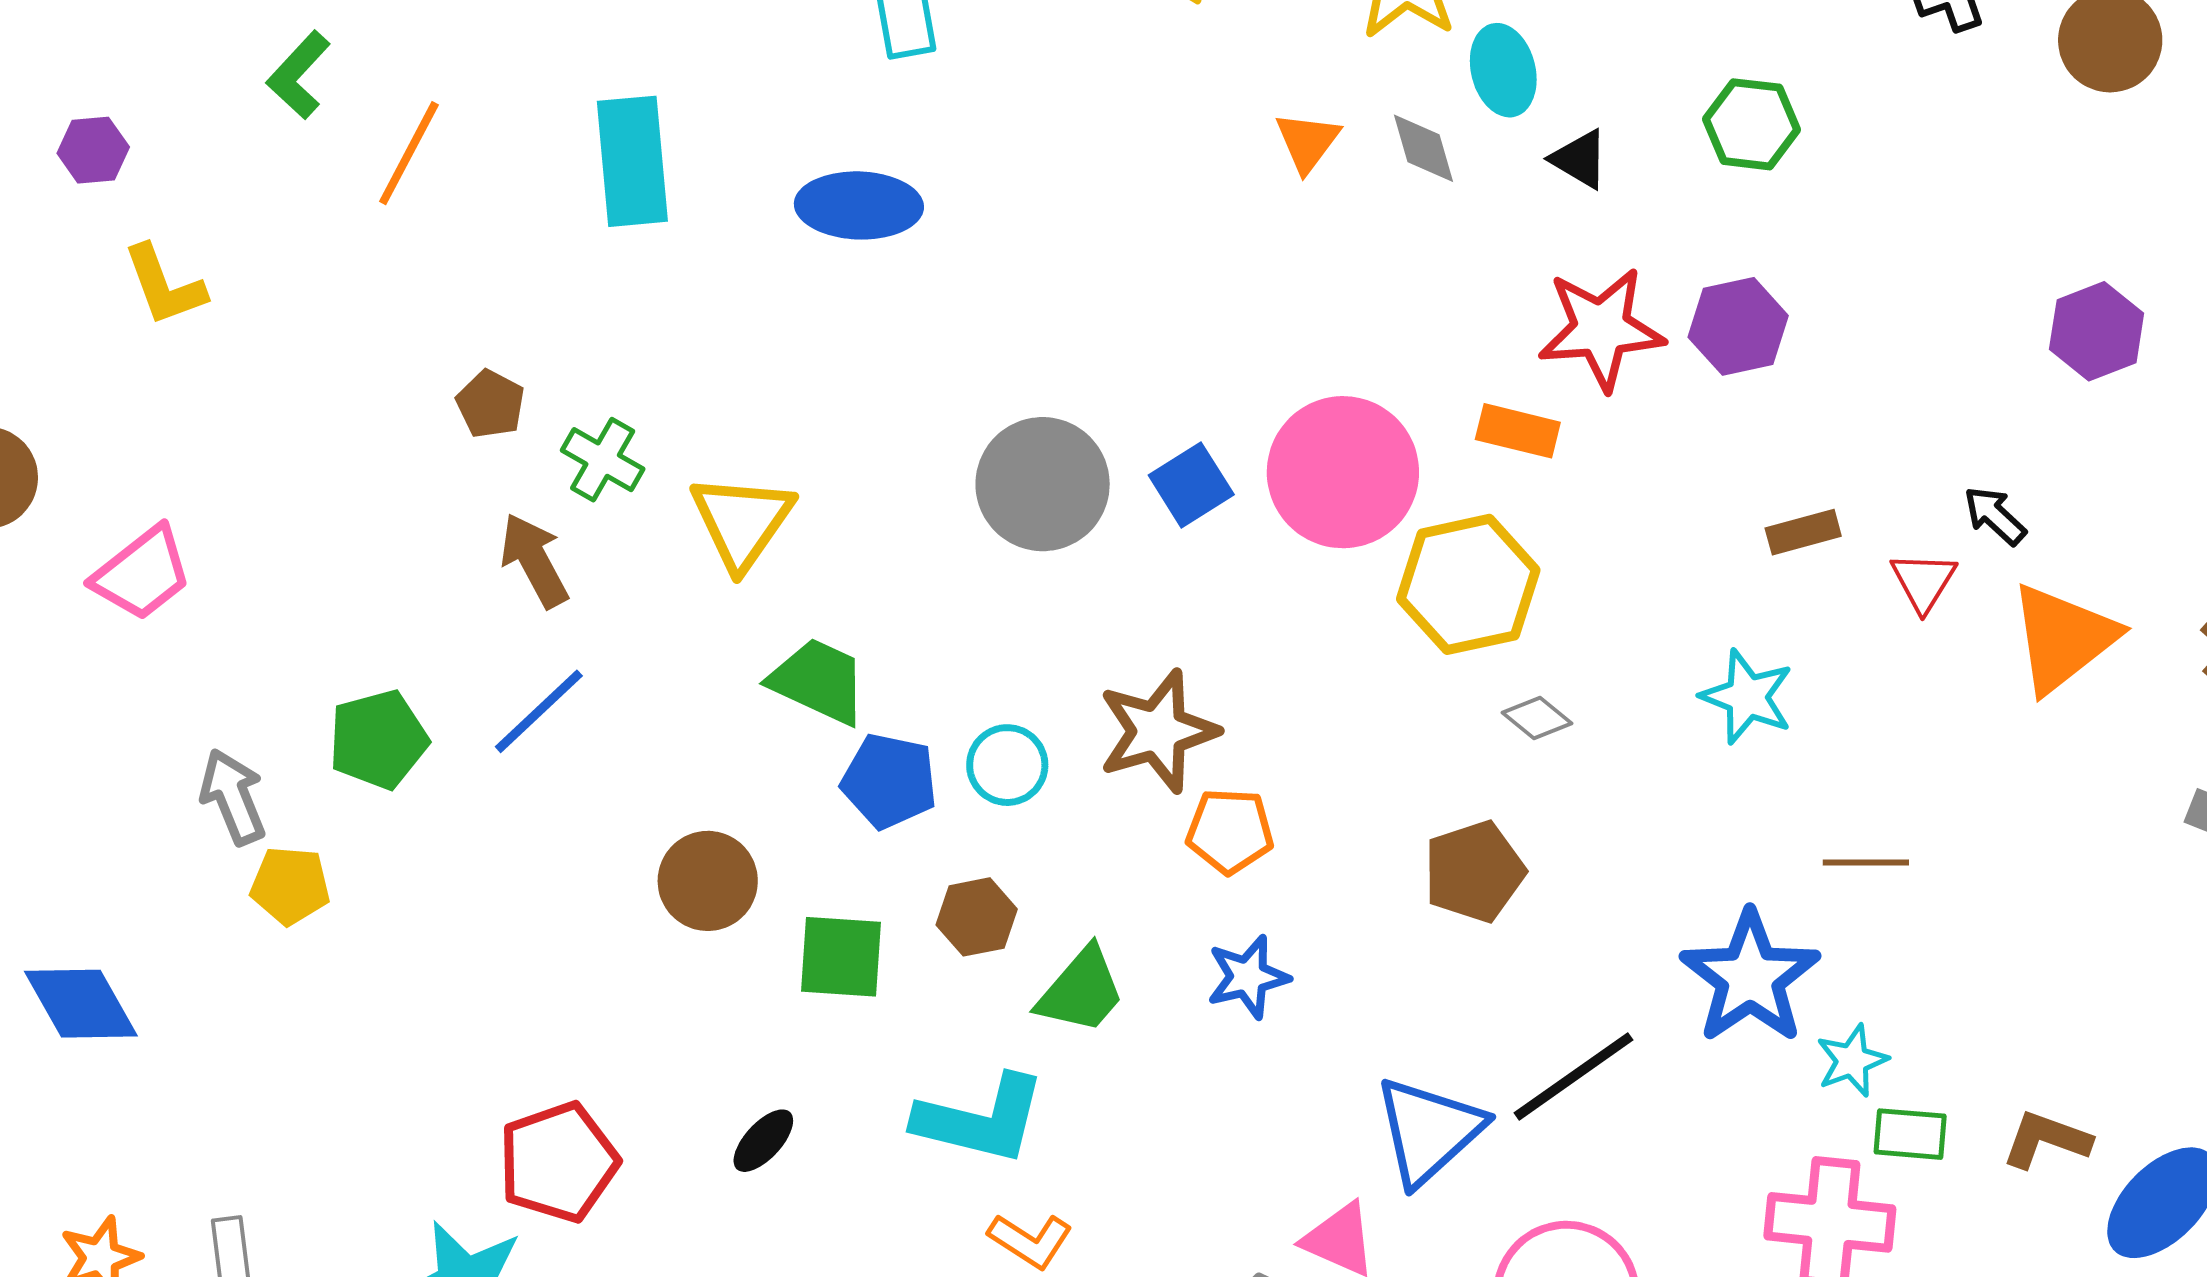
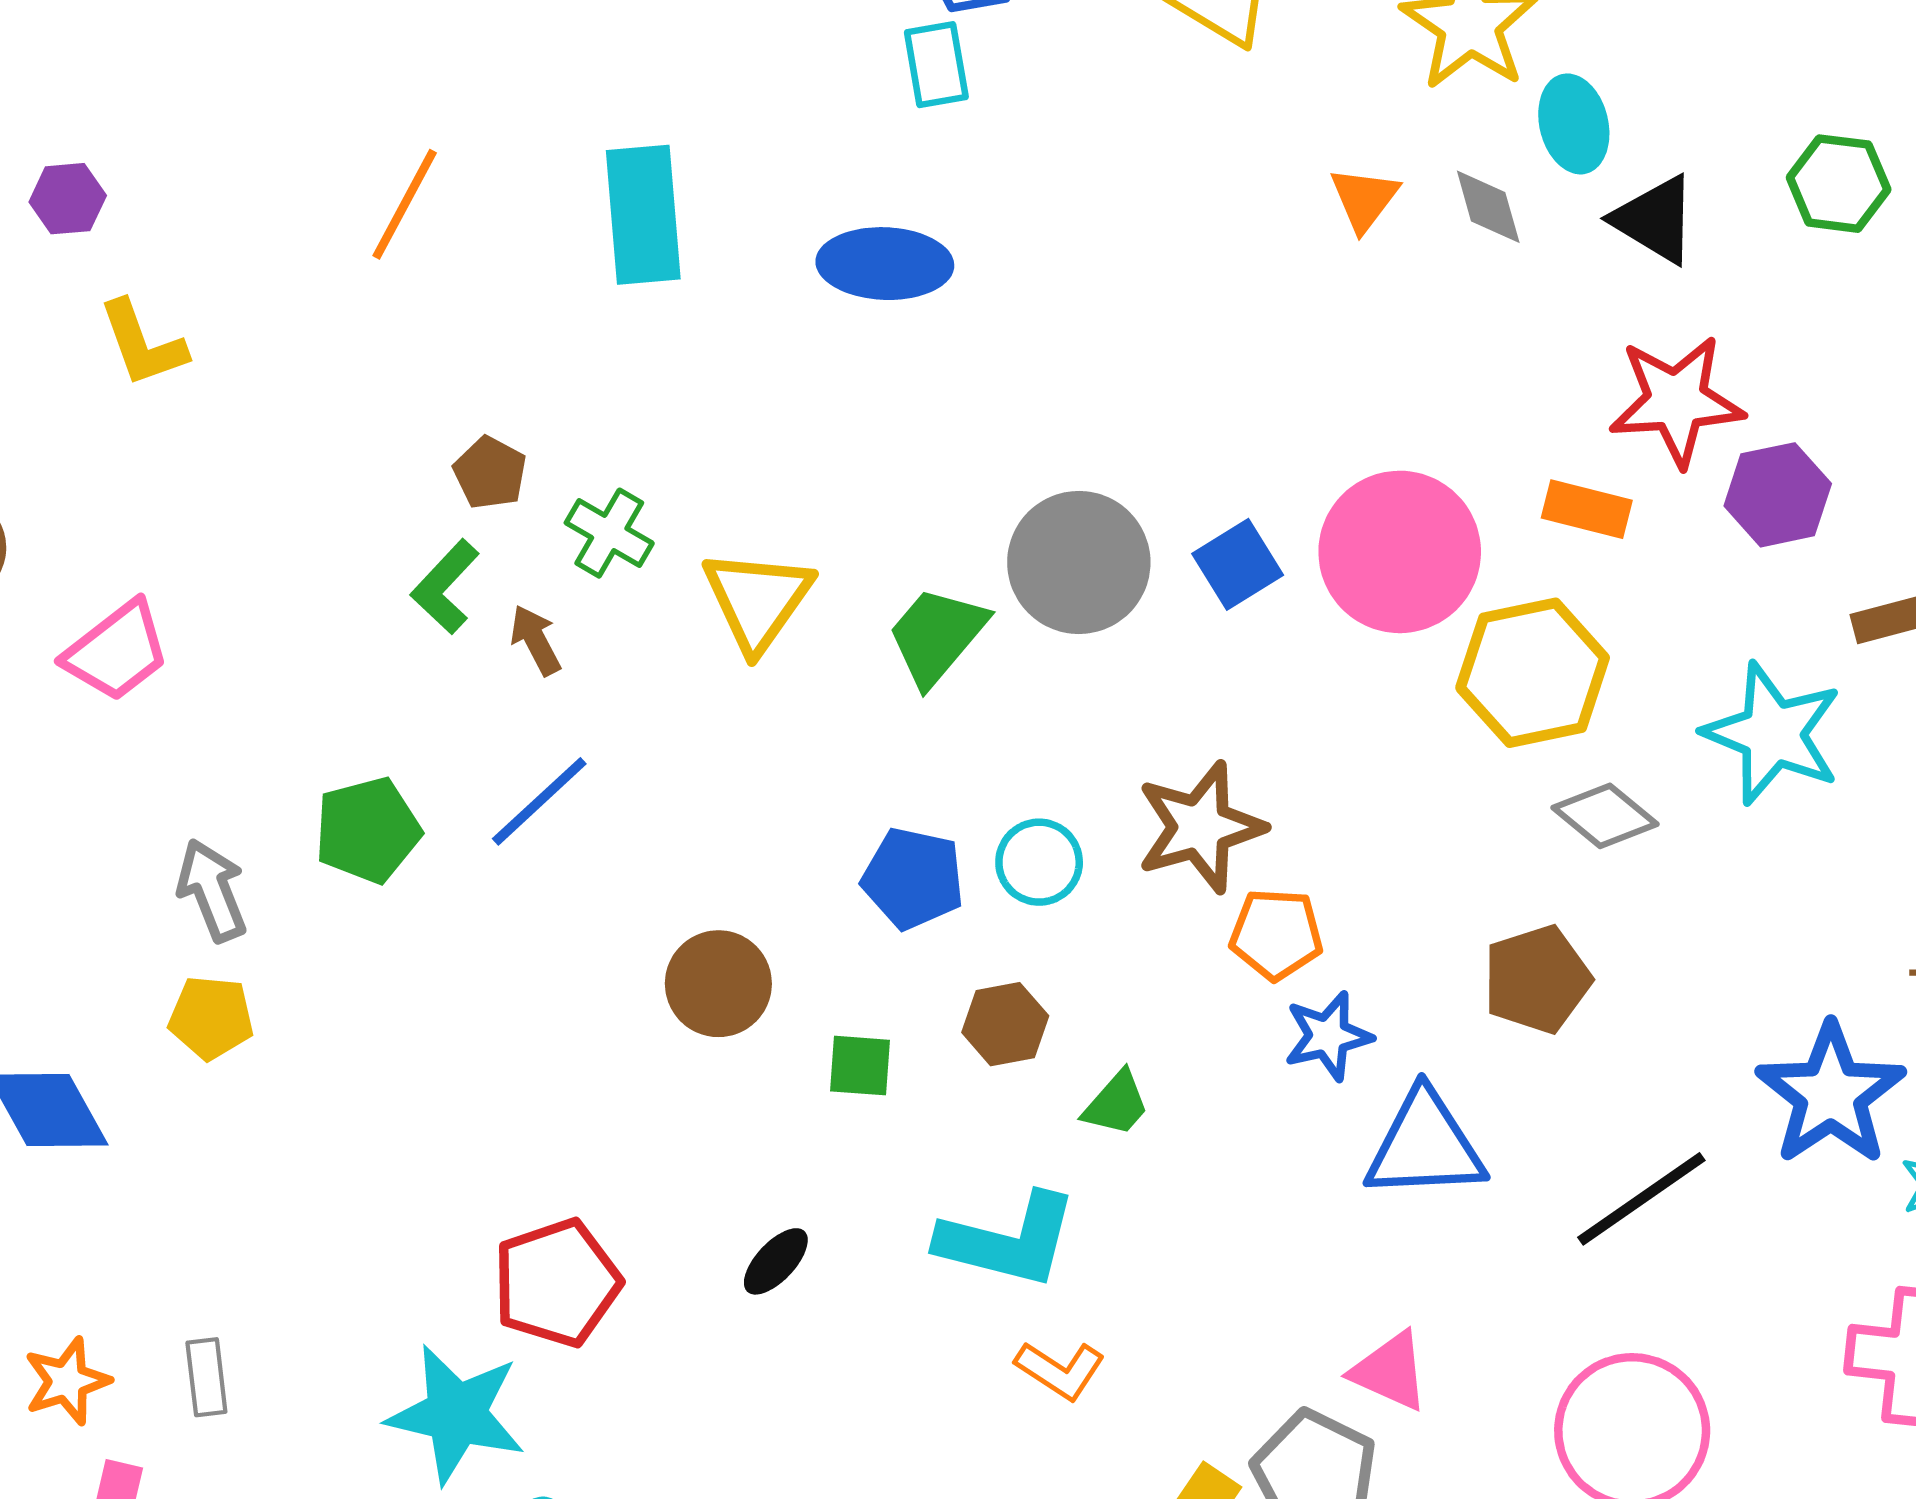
green L-shape: (299, 75) -> (445, 587), moved
black triangle: (1580, 159) -> (1655, 220), size x1.4
purple hexagon: (1738, 326) -> (1778, 495), moved
brown arrow: (534, 560) -> (536, 640), size x0.7
green trapezoid: (818, 681) -> (937, 636), moved, turned -75
cyan star: (1747, 697) -> (1773, 734), moved, size x1.4
gray diamond: (1537, 718) -> (1605, 816), size x1.4
yellow pentagon: (290, 886) -> (211, 1018), moved
green square: (841, 957) -> (860, 1066), size x0.7
blue star: (1248, 977) -> (1328, 1036), moved
green trapezoid: (1081, 991) -> (1116, 1104), size x0.7
blue triangle: (1429, 1131) -> (1425, 1146), moved, turned 39

